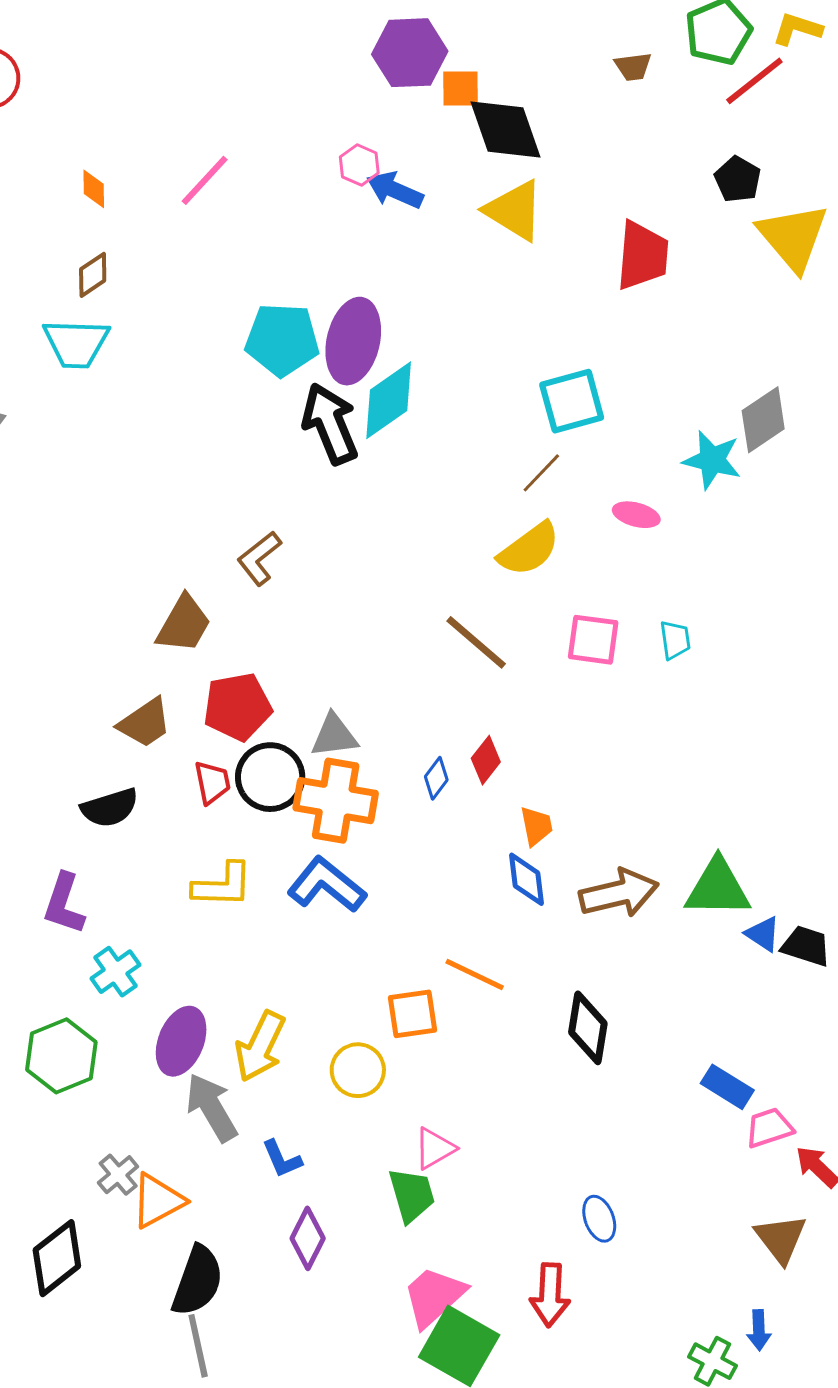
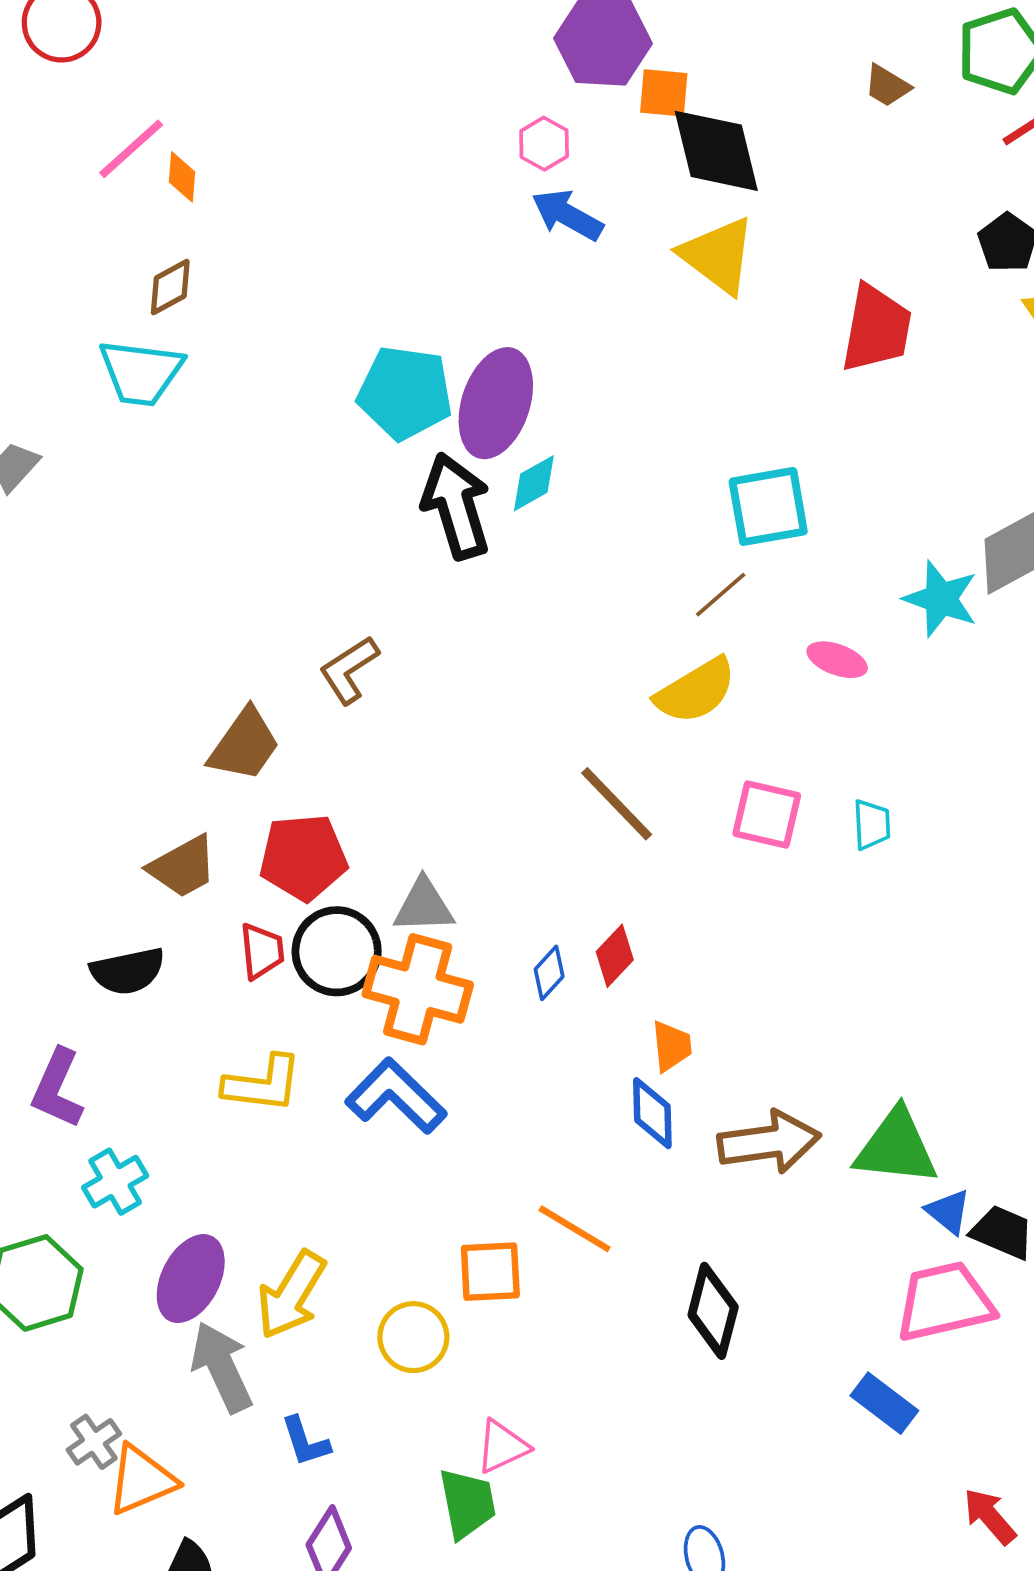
brown trapezoid: (633, 67) -> (887, 86), turned 33
pink hexagon: (359, 165) -> (544, 144), moved
pink line: (205, 180) -> (131, 149), moved
cyan diamond: (389, 400) -> (534, 483), size x0.6
pink trapezoid: (769, 1128) -> (944, 1302), moved, size x1.6

